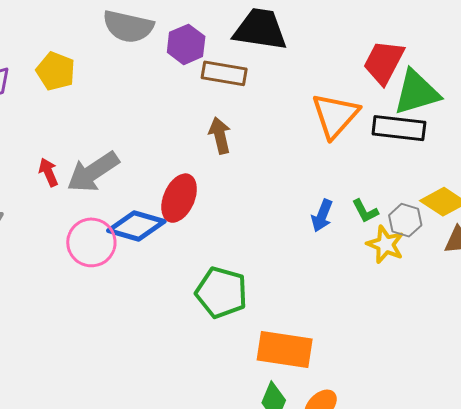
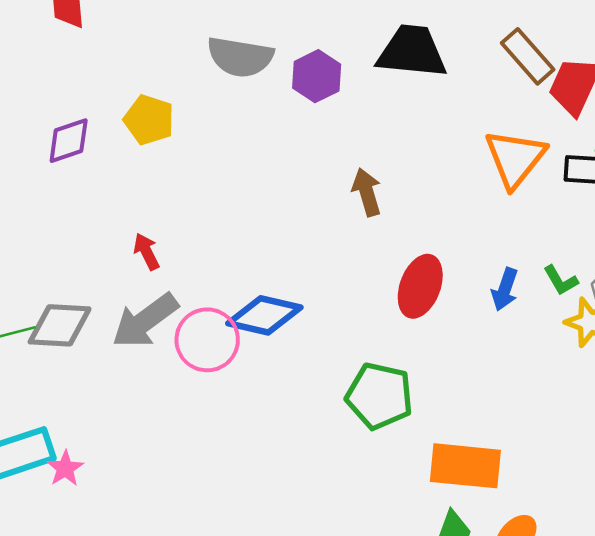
brown rectangle: (224, 73) -> (528, 56), moved, turned 42
gray arrow: (93, 172) -> (145, 321), moved
red ellipse: (179, 198) -> (420, 286), moved

